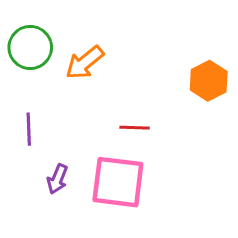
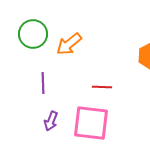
purple line: (29, 129) -> (43, 83), moved

